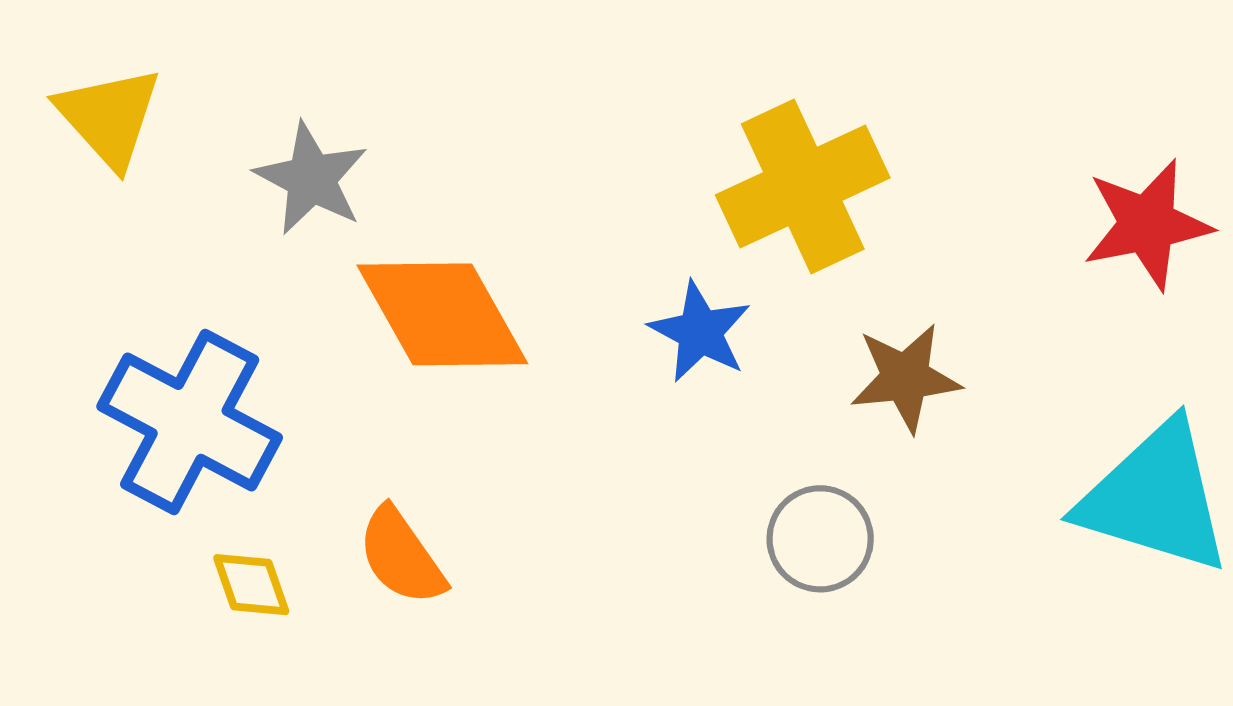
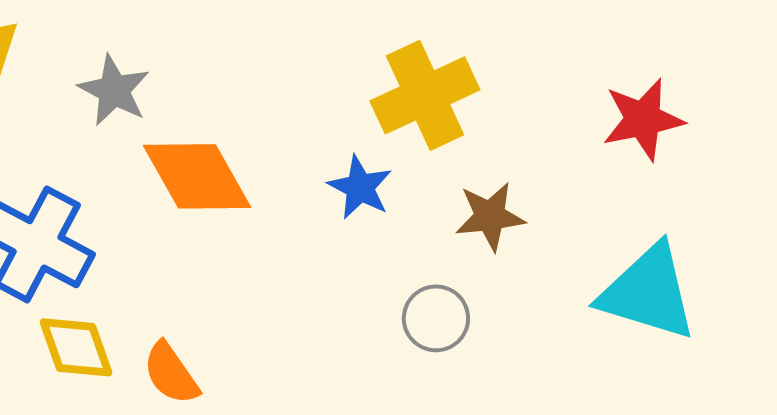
orange semicircle: (401, 556) -> (171, 373), moved
yellow diamond: (251, 585) -> (76, 347), size x1.5

